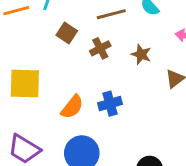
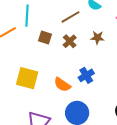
yellow square: (25, 84) -> (27, 78), turned 30
orange semicircle: (72, 107) -> (62, 85), turned 102

